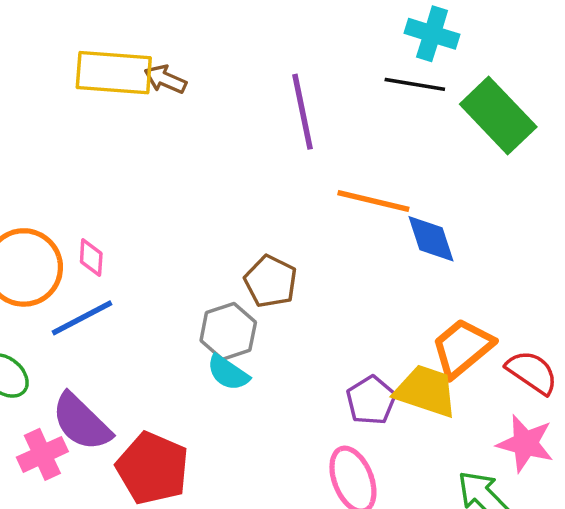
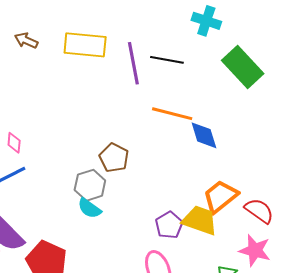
yellow rectangle: (114, 73) -> (85, 45), moved
brown arrow: (165, 79) -> (26, 41), moved
black line: (415, 84) -> (167, 60), moved

